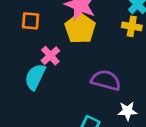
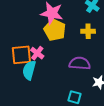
orange square: (31, 21) -> (21, 55), moved, size x1.5
yellow cross: (132, 26) -> (88, 31), moved

